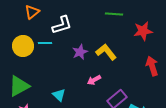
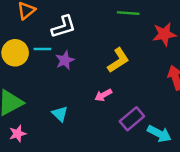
purple star: (80, 52) -> (65, 60), moved
yellow L-shape: (106, 52) -> (118, 60), turned 95

